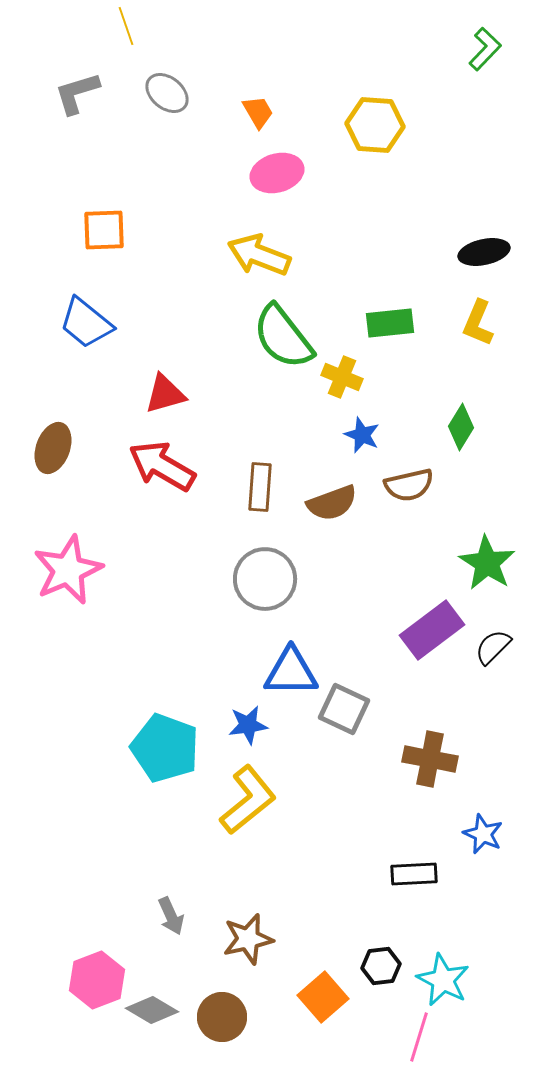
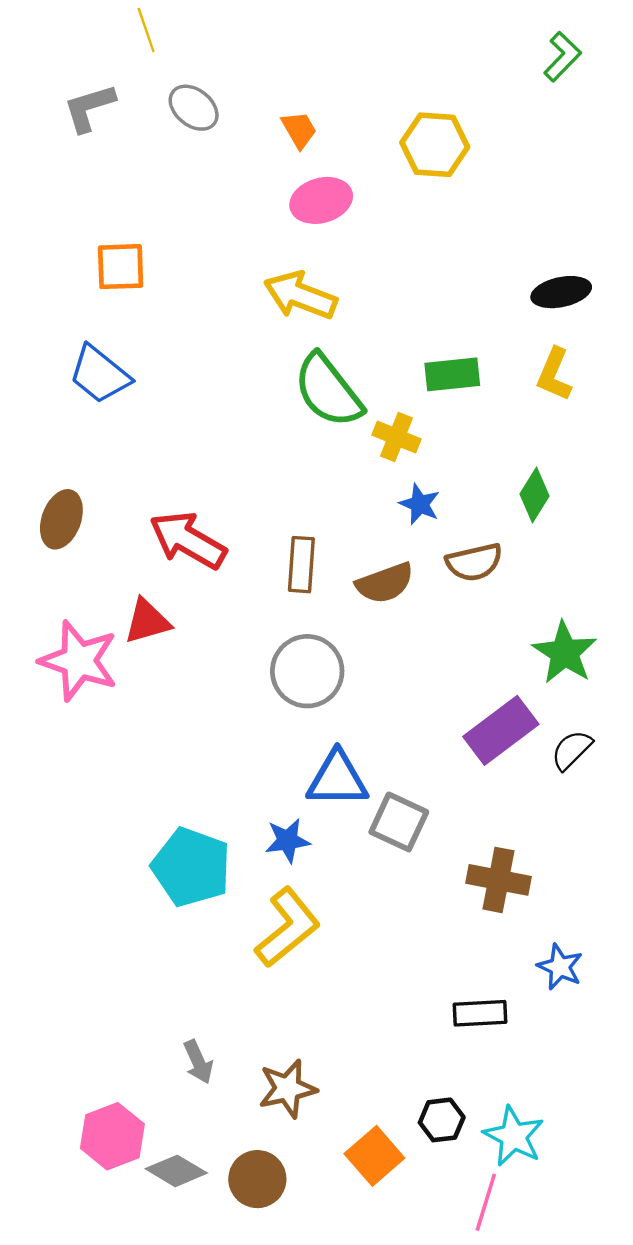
red triangle: (165, 394) -> (147, 621), moved
pink star: (68, 570) -> (79, 661), turned -30

